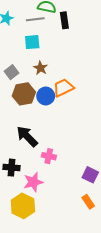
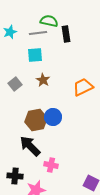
orange trapezoid: (63, 88) -> (83, 87), moved
brown hexagon: (24, 94) -> (36, 120), moved
blue circle: (46, 96) -> (53, 117), moved

